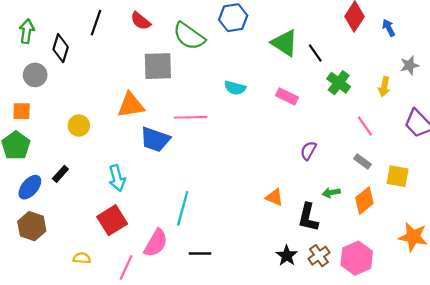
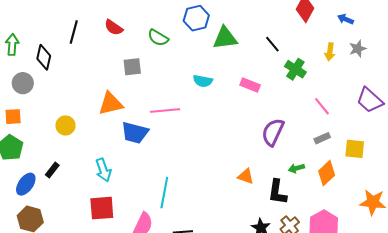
blue arrow: (389, 28) -> (345, 19), moved, turned -35
green semicircle: (189, 36) -> (158, 38), size x0.7
green triangle: (284, 43) -> (225, 38), moved, turned -36
gray square: (158, 66) -> (132, 67), size x0.7
yellow arrow: (384, 87) -> (330, 52), moved
purple semicircle: (308, 151) -> (273, 132), size x1.6
gray rectangle: (362, 162) -> (322, 138), turned -56
red square: (112, 220) -> (102, 208), turned 32

